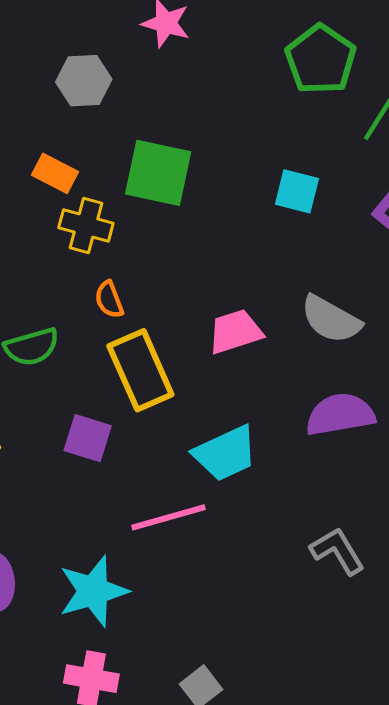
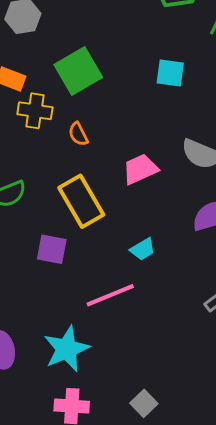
green square: (158, 173) -> (78, 71), turned -36
orange semicircle: (109, 300) -> (78, 134), moved
cyan trapezoid: (225, 453) -> (143, 249), size x0.6

